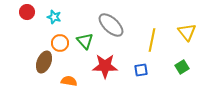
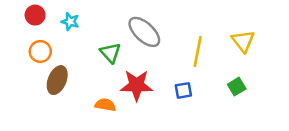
orange circle: (60, 43) -> (40, 51), moved
orange semicircle: (69, 81) -> (105, 105), moved

